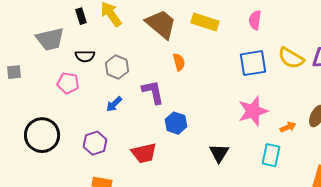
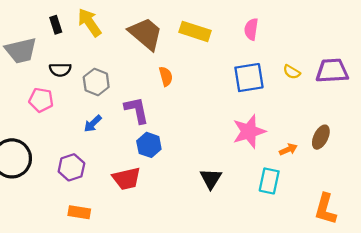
yellow semicircle: (291, 58) -> (292, 72), size x0.6
blue hexagon: (176, 123) -> (149, 145), moved

